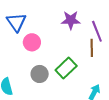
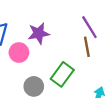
purple star: (71, 20) -> (39, 33), moved

